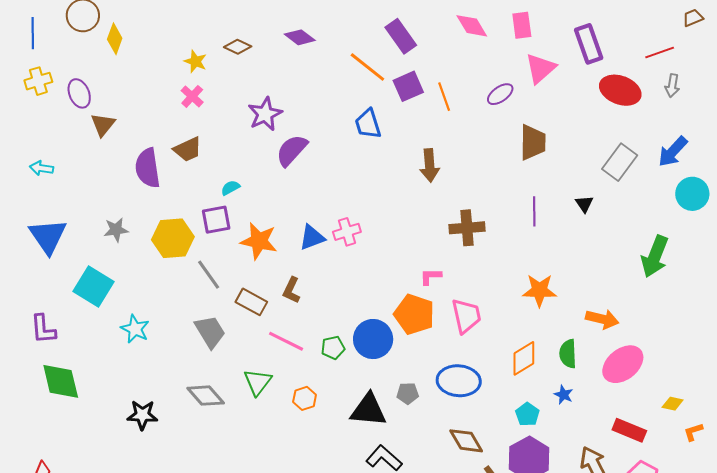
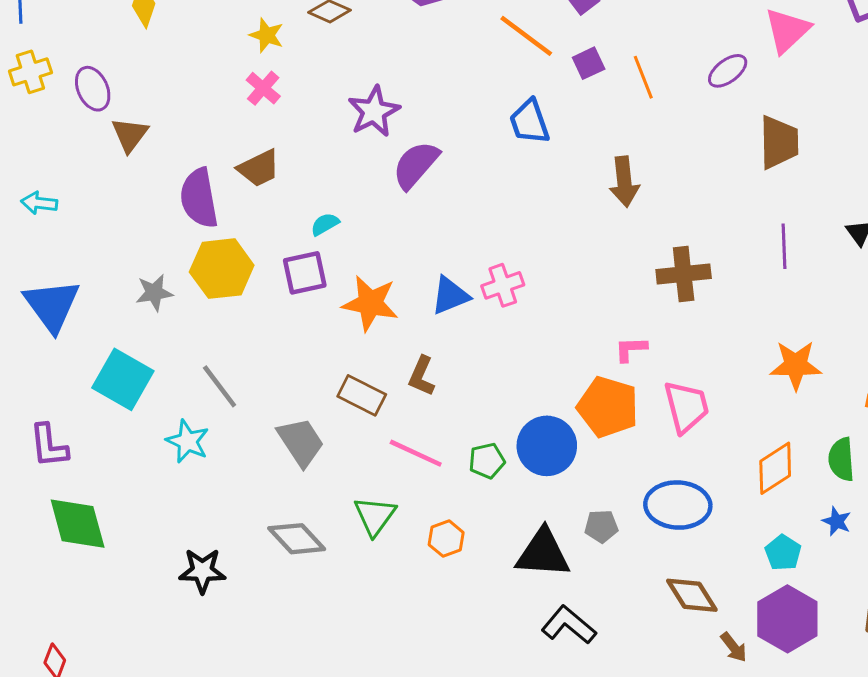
purple square: (408, 86) -> (589, 63), size x0.7
yellow hexagon: (173, 238) -> (222, 269), moved
gray line: (209, 275) -> (220, 386), moved

